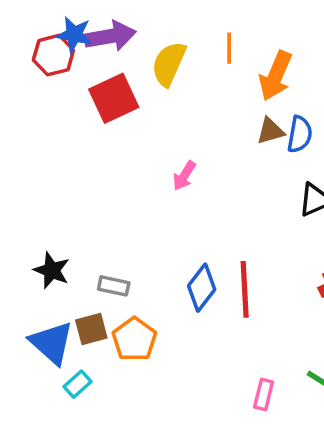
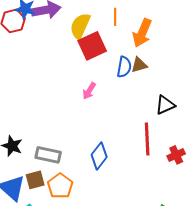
red square: (114, 98) -> (92, 46), moved
blue semicircle: (300, 134) -> (124, 67), moved
gray rectangle: (114, 286) -> (48, 155), size x1.4
red line: (245, 289) -> (147, 139), moved

